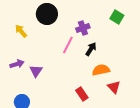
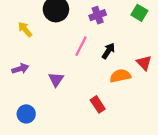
purple cross: (83, 28) -> (98, 15), moved
purple triangle: (36, 71) -> (56, 79), moved
red triangle: (114, 87) -> (144, 63), moved

